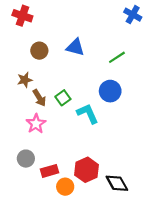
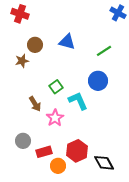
brown star: (25, 80) -> (22, 61), moved
brown arrow: (39, 98) -> (35, 104), moved
pink star: (36, 124) -> (55, 118), moved

